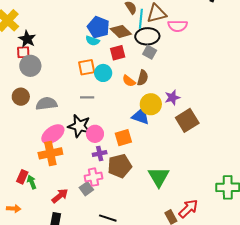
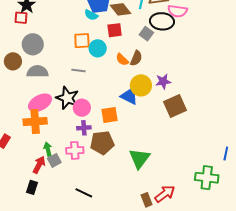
black ellipse: (147, 36) -> (162, 21), moved
gray circle: (30, 66) -> (33, 44), moved
green arrow: (32, 182) -> (48, 149), moved
gray square: (86, 189) -> (54, 160), moved
red arrow: (60, 196) -> (39, 165), turned -30

